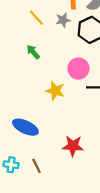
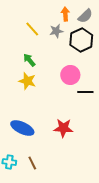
yellow star: (55, 91) -> (27, 81), moved
red star: (73, 146) -> (63, 128), moved

